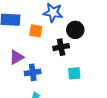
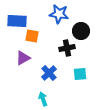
orange square: (36, 31) -> (32, 36), moved
blue cross: (33, 72) -> (49, 73), moved, turned -35

